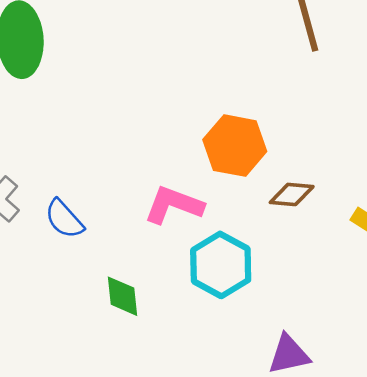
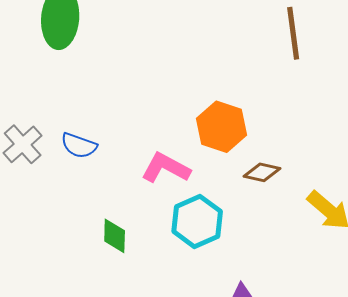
blue semicircle: (64, 219) -> (79, 146), moved, turned -36

